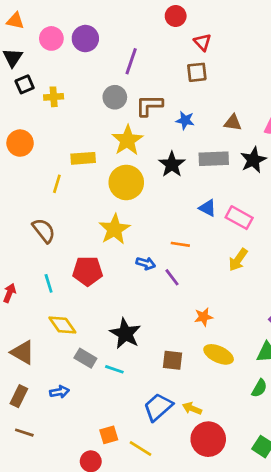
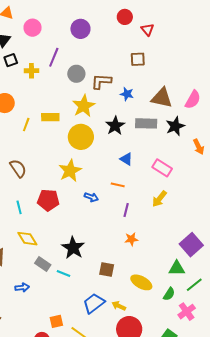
purple circle: (85, 39) -> (80, 29), moved
red triangle: (202, 42) -> (147, 29), moved
purple line: (131, 61) -> (54, 57), moved
brown triangle: (233, 123) -> (162, 98), size x1.6
yellow line: (57, 184) -> (26, 125), moved
blue triangle: (207, 208) -> (126, 159), moved
purple line: (172, 277) -> (126, 210), moved, turned 48
yellow ellipse: (219, 354) -> (141, 282), moved

